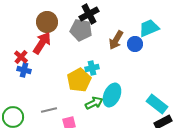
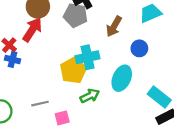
blue circle: (135, 44) -> (139, 48), moved
cyan cross: (92, 68) -> (88, 57), size x1.5
cyan ellipse: (112, 95) -> (122, 78), moved

